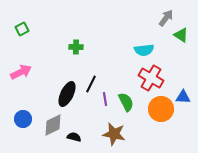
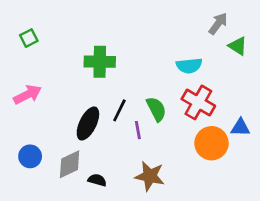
green cross: (76, 47) -> (100, 62), size x1.6
green semicircle: (126, 102) -> (156, 109), moved

